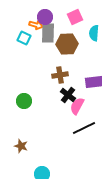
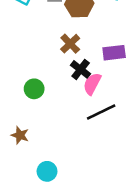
brown cross: (60, 75) -> (70, 44), turned -35
green circle: (24, 101) -> (34, 89), moved

